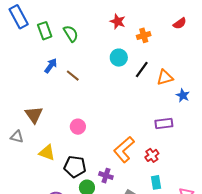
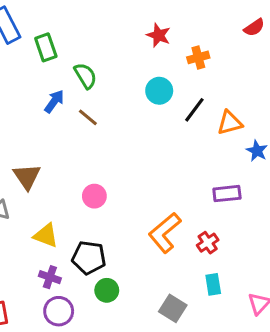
red semicircle: (180, 23) -> (254, 28), moved
green semicircle: (71, 34) -> (85, 76), moved
purple cross: (106, 176) -> (50, 277), moved

